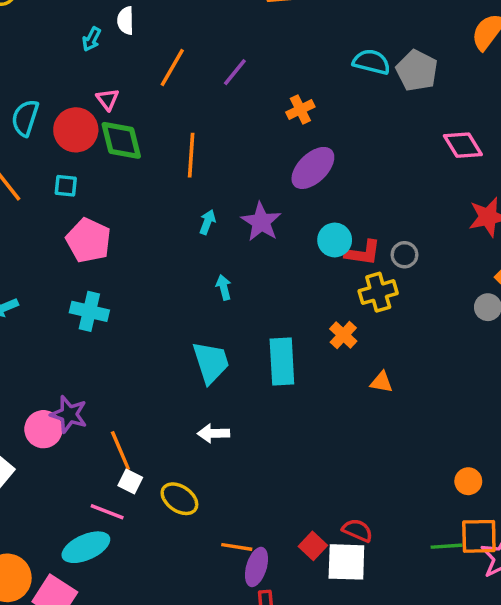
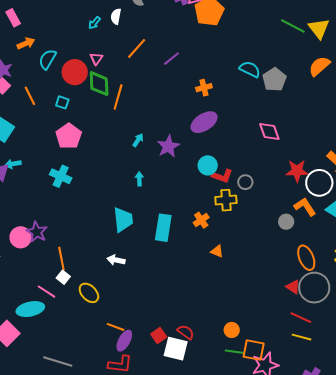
pink diamond: (463, 145) -> (269, 132), moved
orange line: (191, 155) -> (118, 97), moved
orange circle: (468, 481) -> (232, 330), moved

